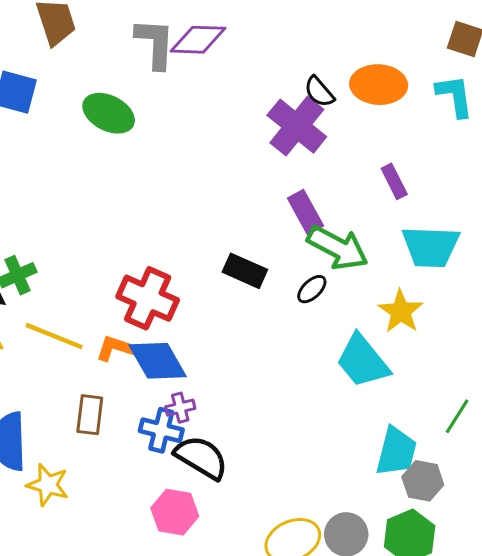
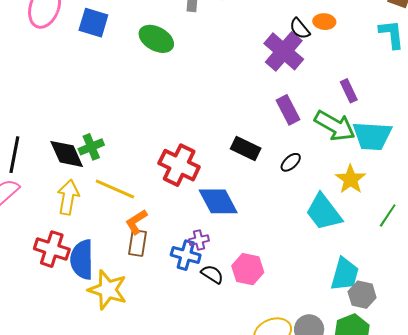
orange ellipse: (379, 85) -> (324, 22), moved, size x0.6
green arrow: (338, 248) -> (335, 126), moved
orange L-shape: (115, 348) -> (136, 222), moved, turned -52
blue diamond: (158, 361) -> (218, 201), moved
green line: (457, 416) -> (388, 215), moved
black semicircle: (201, 457) -> (212, 274), size x0.6
yellow star: (48, 485) -> (108, 290), size x1.4
pink hexagon: (175, 512) -> (248, 269), moved

